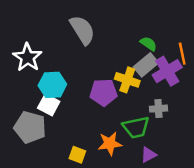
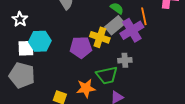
white star: (27, 57) -> (20, 19), size x0.7
white square: (49, 105) -> (26, 48), moved, turned -30

